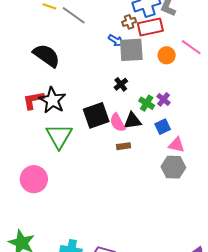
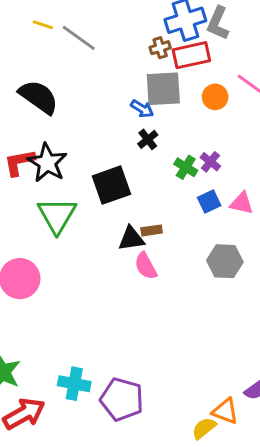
blue arrow: (116, 40) -> (142, 109), moved
black triangle: (132, 121) -> (131, 239), moved
pink semicircle: (117, 122) -> (146, 266), moved
pink triangle: (176, 145) -> (242, 203), moved

